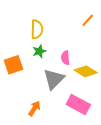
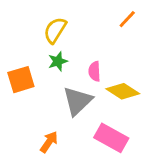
yellow semicircle: (37, 29) -> (55, 30), turned -150

